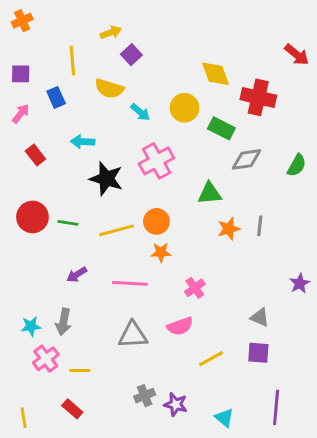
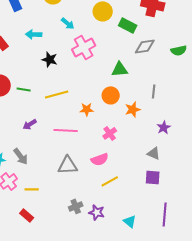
cyan arrow: (140, 112) -> (68, 23), moved
green semicircle: (297, 165) -> (179, 50), turned 49
black star: (106, 179) -> (50, 59), size x0.7
orange circle: (156, 221) -> (111, 95), moved
orange star: (229, 229) -> (133, 109), moved
purple star: (300, 283) -> (164, 127), moved
gray arrow: (63, 322) -> (21, 156), turned -48
yellow line: (211, 359) -> (110, 181), moved

